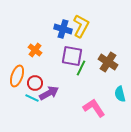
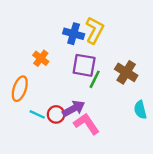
red circle: (35, 83) -> (56, 114), moved
purple arrow: (49, 93) -> (74, 109), moved
pink L-shape: (94, 108) -> (86, 124), moved

